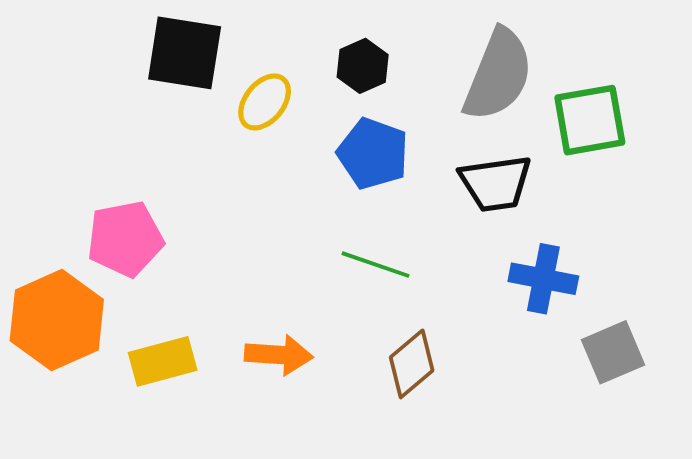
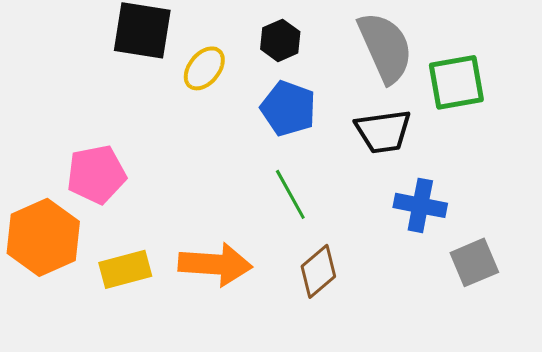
gray semicircle: (498, 75) -> (385, 47), turned -46
green line: (376, 265) -> (290, 194), turned 42
orange arrow: (279, 355) -> (215, 264), size x1.4

